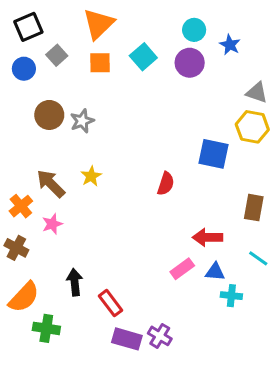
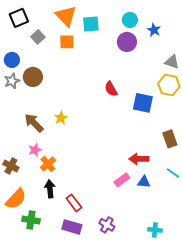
orange triangle: (99, 24) -> (66, 16), turned -30
cyan square: (143, 57) -> (91, 24), moved, turned 36
blue circle: (24, 69) -> (12, 60), moved
gray star: (82, 121) -> (12, 81), moved
red semicircle: (166, 184) -> (111, 89), moved, turned 133
orange cross: (21, 206) -> (48, 164), moved
brown rectangle: (254, 208) -> (170, 139), turned -30
cyan cross: (231, 296) -> (155, 230), moved
purple rectangle: (127, 339) -> (72, 227), moved

